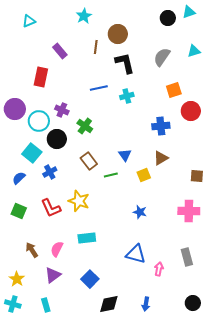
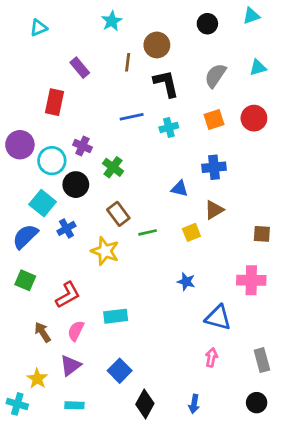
black circle: (168, 18) -> (207, 24), moved
orange square: (174, 90) -> (214, 119), moved
red circle: (191, 111) -> (254, 118), moved
blue triangle: (125, 155) -> (179, 189), moved, turned -40
blue semicircle: (19, 178) -> (25, 236), size x1.5
yellow star: (79, 201) -> (105, 251), moved
red L-shape: (51, 208) -> (68, 295), moved, turned -95
blue triangle: (136, 254) -> (218, 318), moved
gray rectangle: (187, 257) -> (262, 360), moved
yellow star: (17, 279) -> (37, 379), moved
black diamond: (109, 304) -> (145, 404), turned -50
cyan rectangle: (46, 305) -> (74, 405), moved, turned -72

